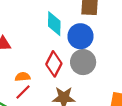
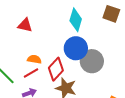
blue circle: (80, 36) -> (76, 48), moved
red diamond: (54, 64) -> (56, 69), moved

